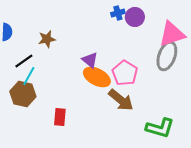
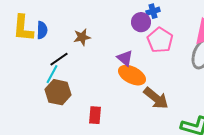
purple circle: (135, 17) -> (141, 22), moved
pink pentagon: (125, 73) -> (160, 40), moved
cyan line: (29, 76) -> (52, 74), moved

